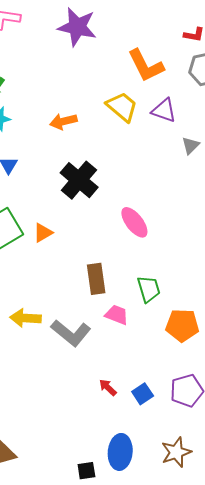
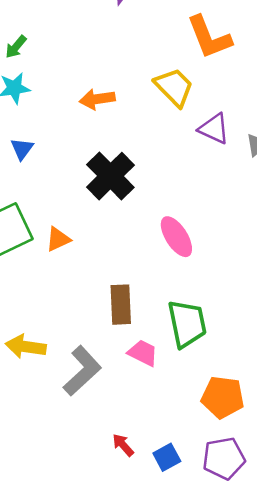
purple triangle: (164, 110) -> (214, 129), moved
green trapezoid: (149, 289) -> (187, 324), size x1.4
orange pentagon: (182, 325) -> (223, 397), moved
gray L-shape: (71, 333) -> (82, 371), turned -87

